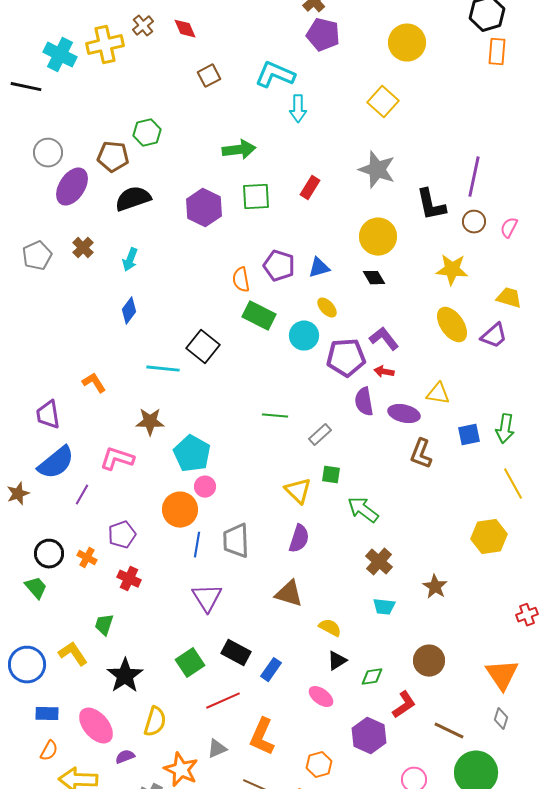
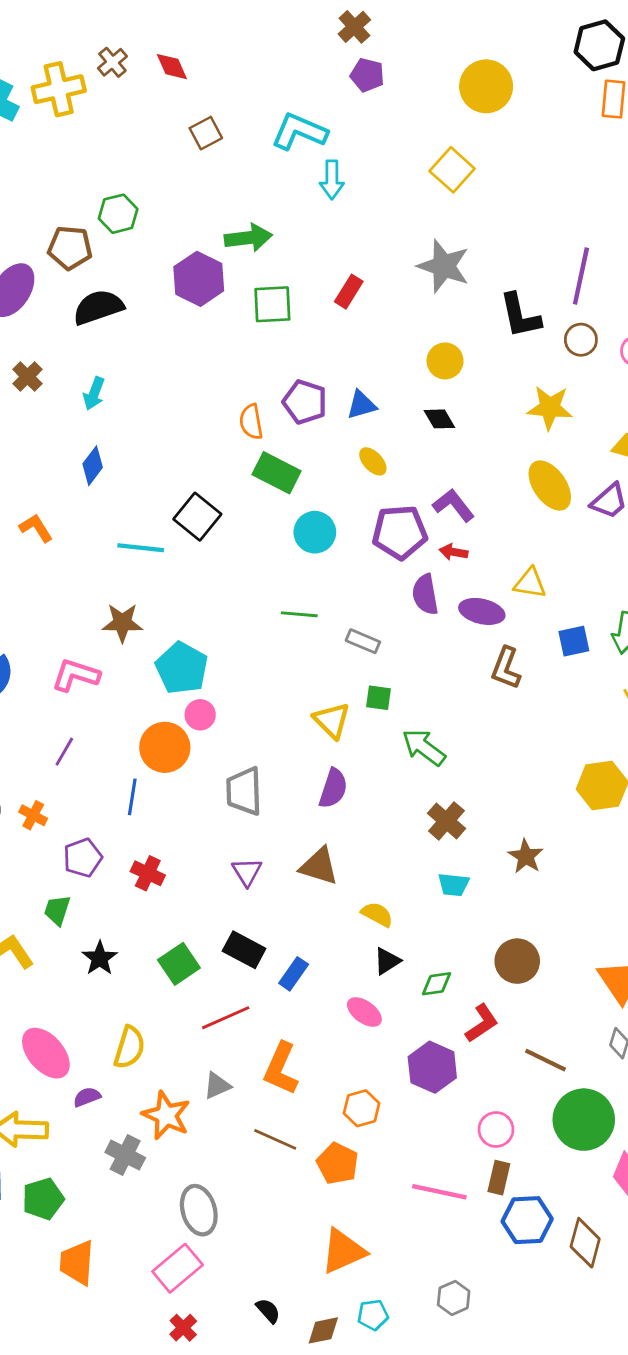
purple pentagon: (323, 35) -> (367, 75), size x0.7
purple hexagon: (204, 208) -> (199, 279), moved
yellow circle: (378, 237) -> (445, 361), size x0.7
cyan circle: (304, 336) -> (315, 532), moved
orange L-shape: (94, 383) -> (36, 528), moved
gray rectangle: (320, 435) -> (363, 641), turned 65
purple line: (82, 495) -> (64, 752), moved
purple pentagon: (122, 535) -> (83, 858), moved
blue line: (197, 545) -> (132, 797), moved
red cross: (129, 579) -> (148, 873), moved
purple triangle: (207, 598) -> (247, 872), moved, size x0.7
black star: (125, 676) -> (100, 958), moved, size x0.7

